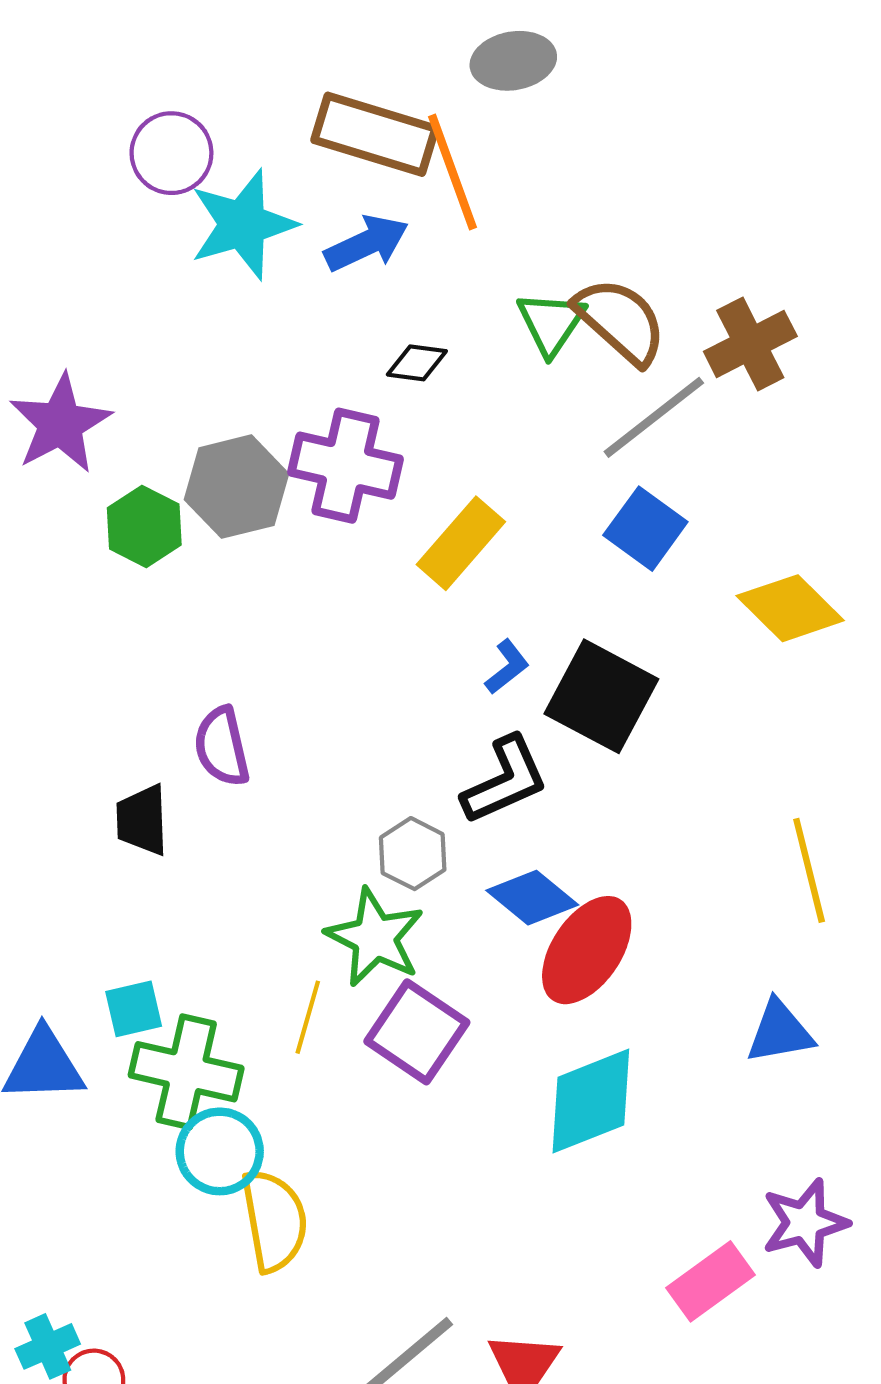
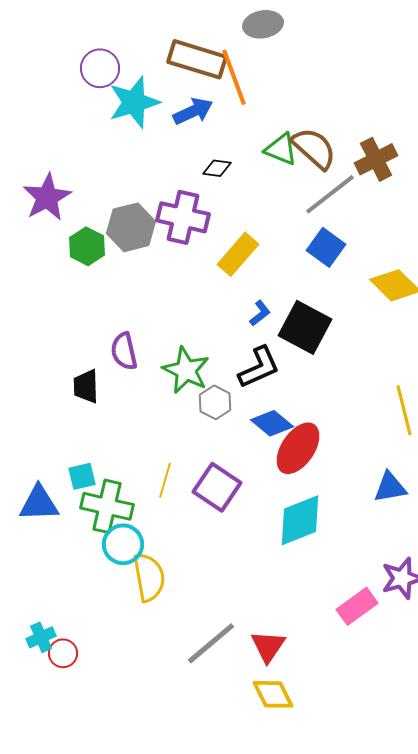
green triangle: (551, 323) -> (281, 149), turned -42
green star: (375, 937) -> (186, 370), moved

